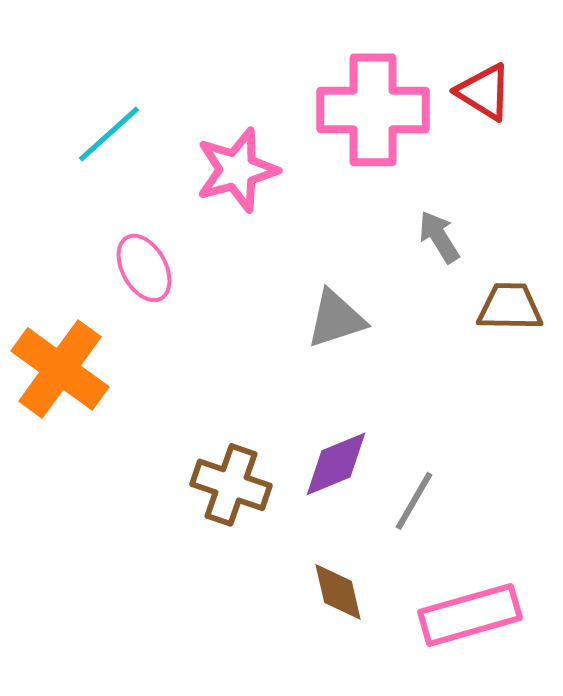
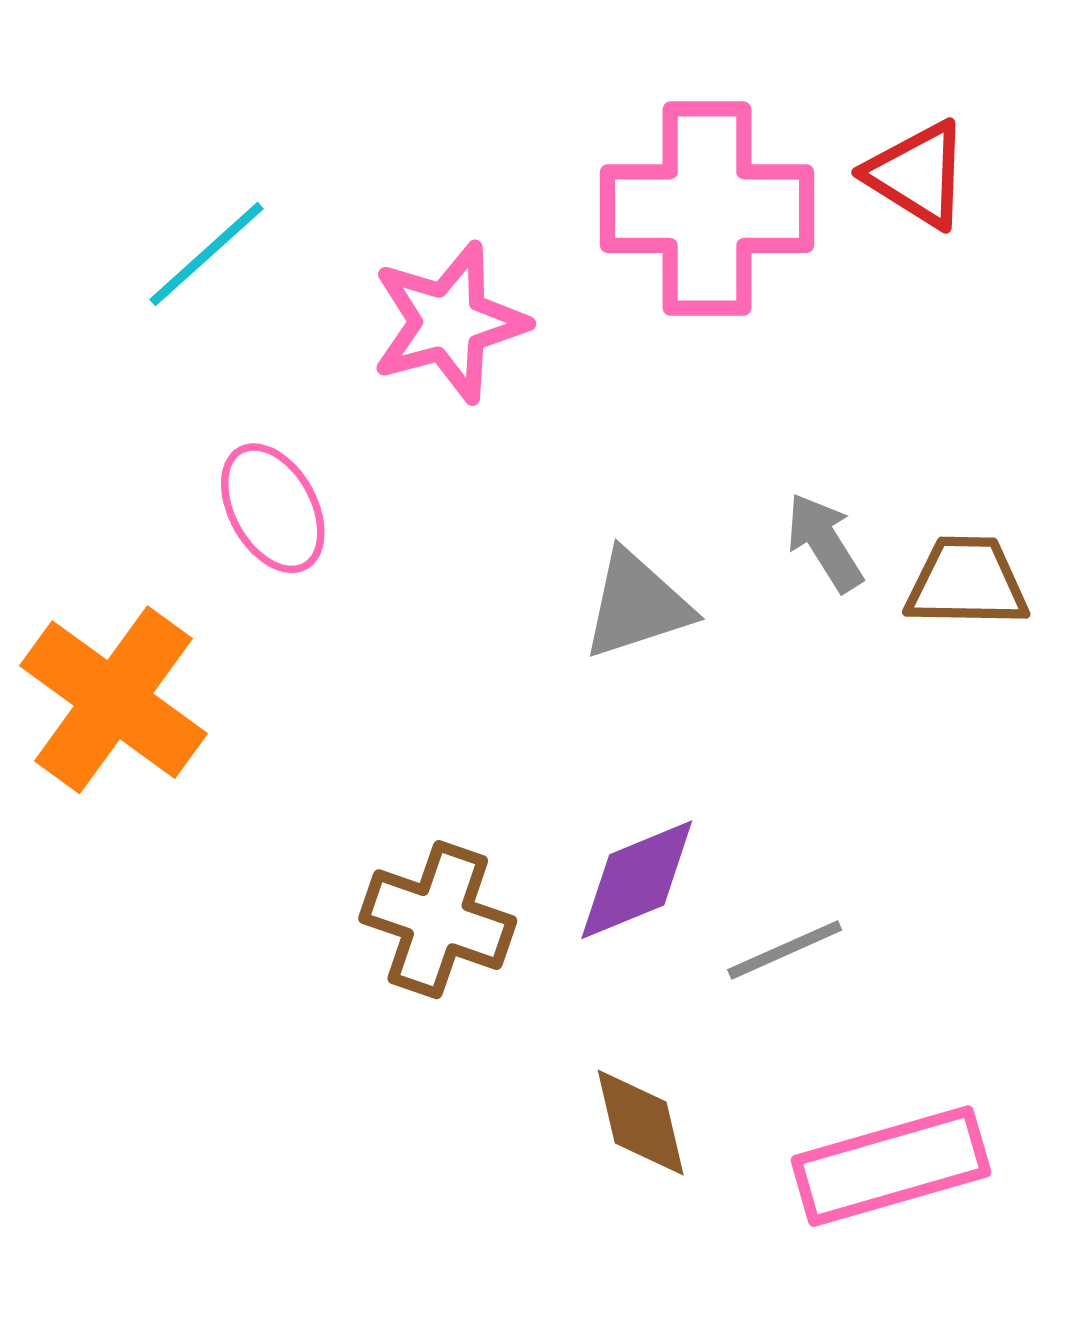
gray arrow: (439, 237) -> (825, 542), moved
gray line: (414, 501) -> (785, 950), turned 36

